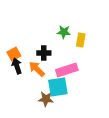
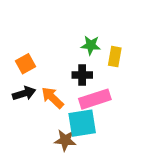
black cross: (44, 53) -> (82, 75), moved
orange square: (14, 54) -> (26, 64), moved
black arrow: (17, 66) -> (24, 93), turned 91

